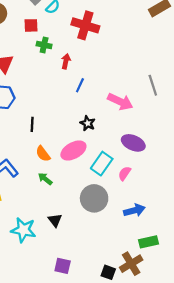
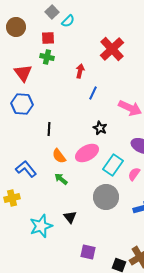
red cross: (85, 25) -> (112, 49), moved, turned 30
green cross: (44, 45) -> (47, 57), moved
cyan star: (23, 230) -> (41, 226), turned -30
purple square: (63, 266) -> (88, 252), moved

